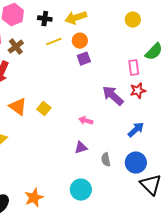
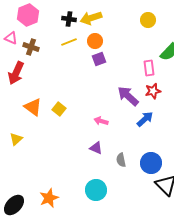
black cross: (45, 19) -> (69, 19), moved
brown cross: (16, 47) -> (31, 47), turned -35
blue arrow: (136, 130) -> (145, 119), moved
purple triangle: (81, 148) -> (96, 148), turned 40

